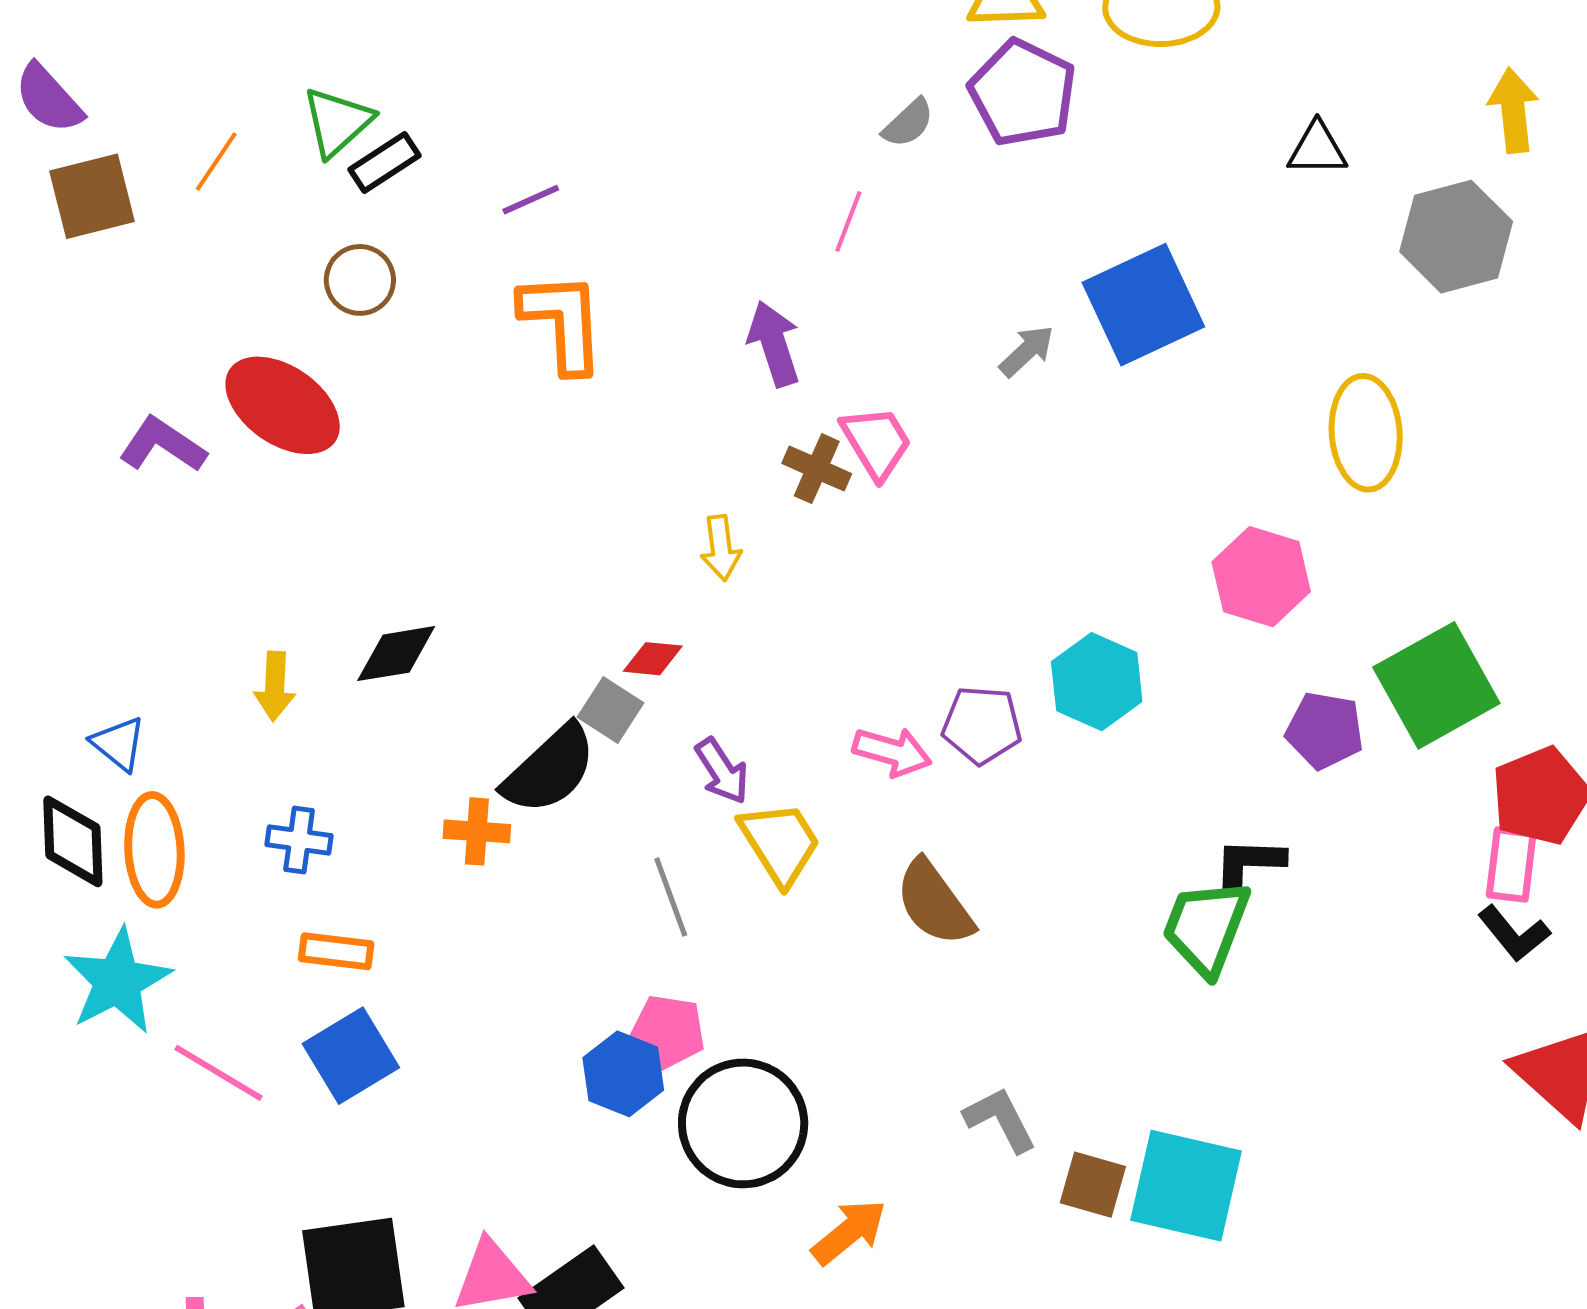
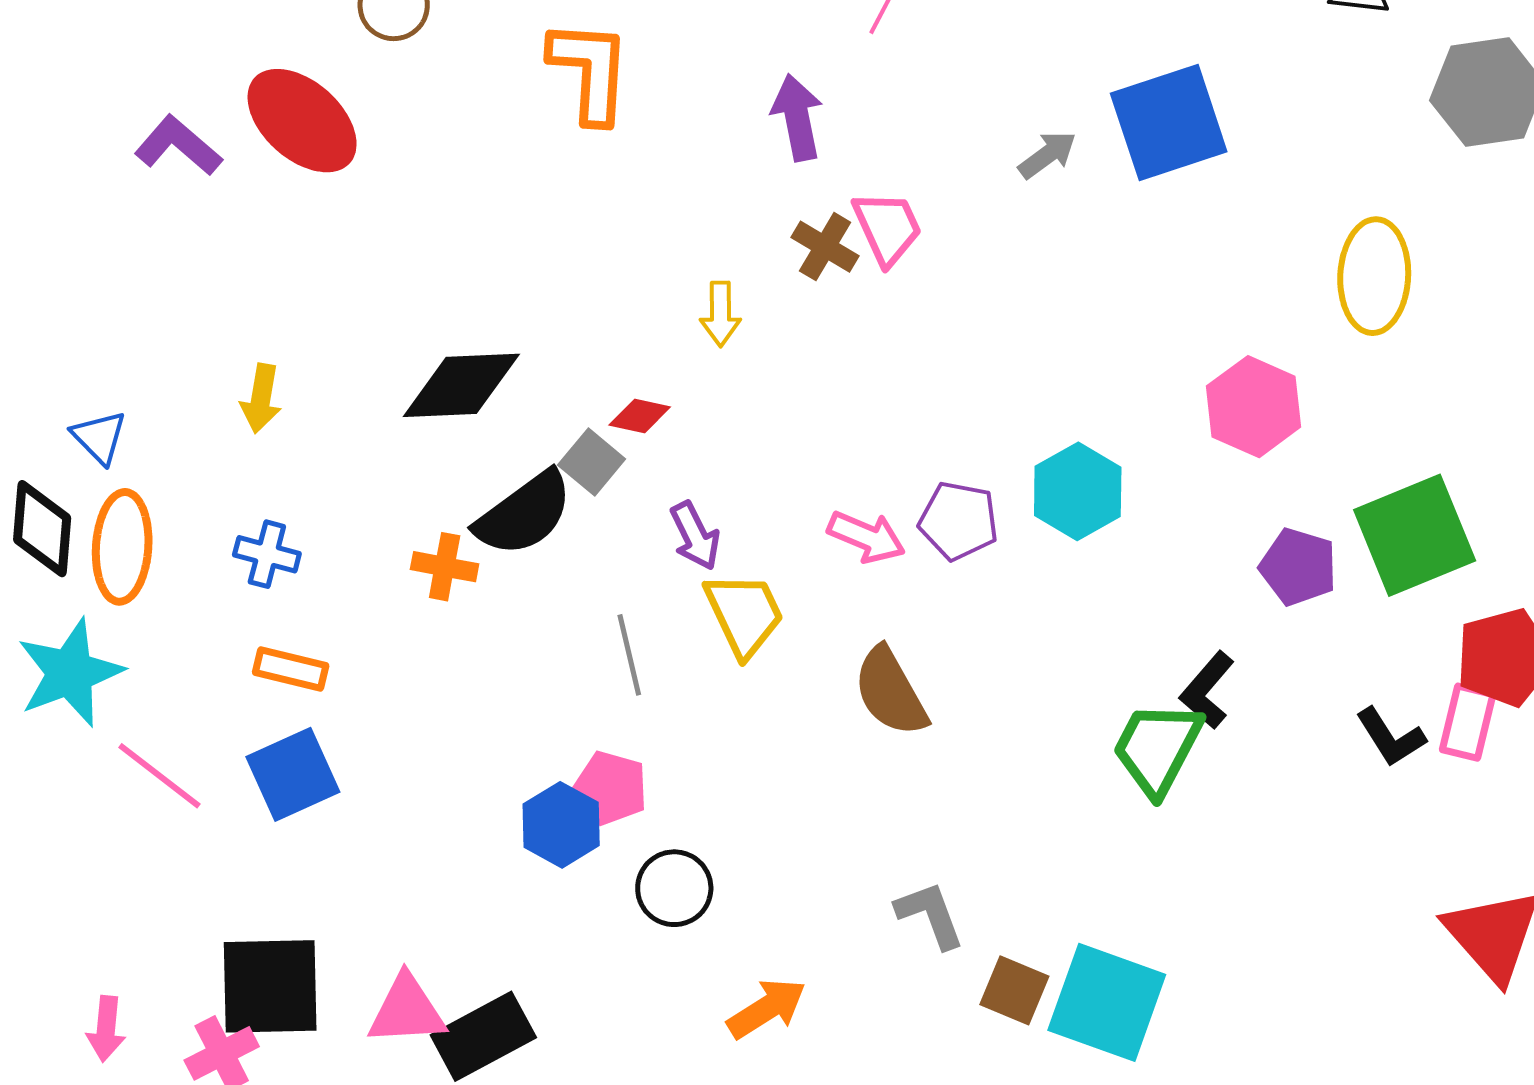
black diamond: (396, 654) -> (461, 385), moved, size x1.4
black L-shape: (1249, 864) -> (1207, 690), turned -58
black L-shape: (1514, 933) -> (1391, 737), moved
black circle: (743, 1123) -> (674, 888), size x0.6

